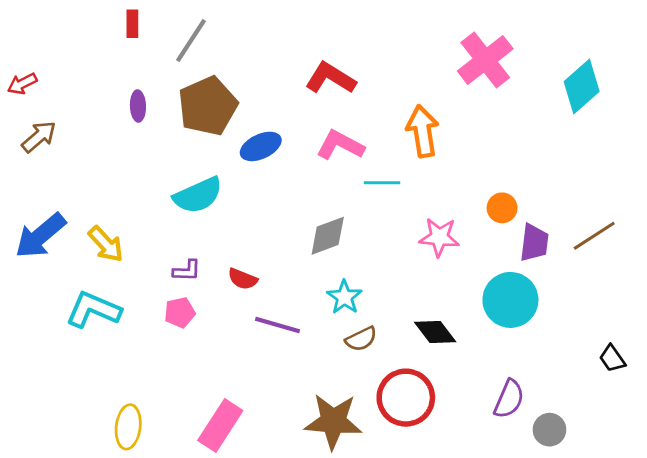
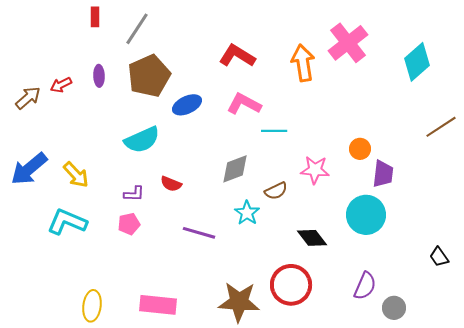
red arrow: (22, 84) -> (61, 85), moved
orange arrow: (423, 131) -> (303, 63), moved
brown line: (594, 236) -> (441, 127), moved
red semicircle: (243, 279) -> (171, 184), moved
brown semicircle: (361, 339) -> (276, 191), moved
pink rectangle: (220, 425) -> (158, 305), turned 63

